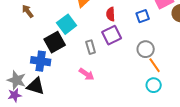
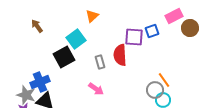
red semicircle: (111, 14) -> (120, 55), moved, size x1.5
purple square: (112, 35) -> (134, 37), moved, turned 30
gray circle: (146, 49) -> (155, 90), moved
blue cross: (41, 61) -> (40, 82), moved, turned -30

